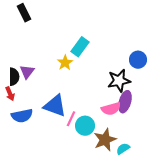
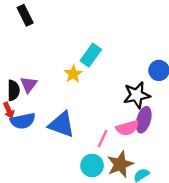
blue semicircle: (22, 116) -> (23, 121), moved
pink line: (71, 119) -> (103, 139), moved
cyan circle: (85, 126) -> (92, 166), moved

